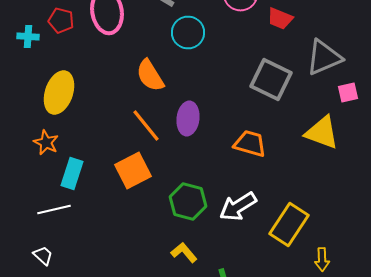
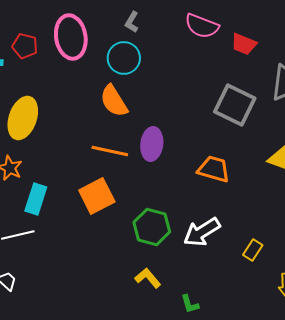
cyan circle: (188, 32) -> (124, 58), moved
orange line: (146, 126) -> (110, 151), turned -39
yellow rectangle: (289, 224) -> (253, 250), size x0.5

